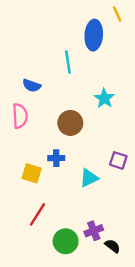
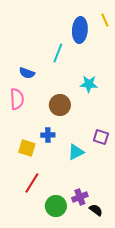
yellow line: (117, 14) -> (105, 20), moved
cyan line: (68, 62) -> (58, 53), turned 30
cyan star: (104, 98) -> (89, 84), turned -30

